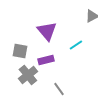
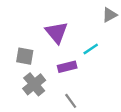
purple rectangle: (46, 60) -> (67, 67), moved

